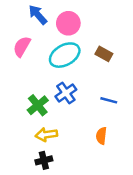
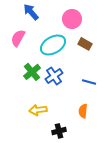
pink circle: (68, 23) -> (72, 19), moved
green cross: (38, 105) -> (32, 72), moved
black cross: (44, 160) -> (59, 131), moved

